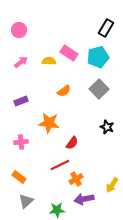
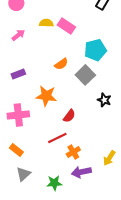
cyan pentagon: (98, 57) -> (95, 50), moved
yellow semicircle: (49, 61) -> (46, 23), moved
gray square: (99, 89) -> (85, 75), moved
pink cross: (21, 142) -> (18, 115), size x1.5

